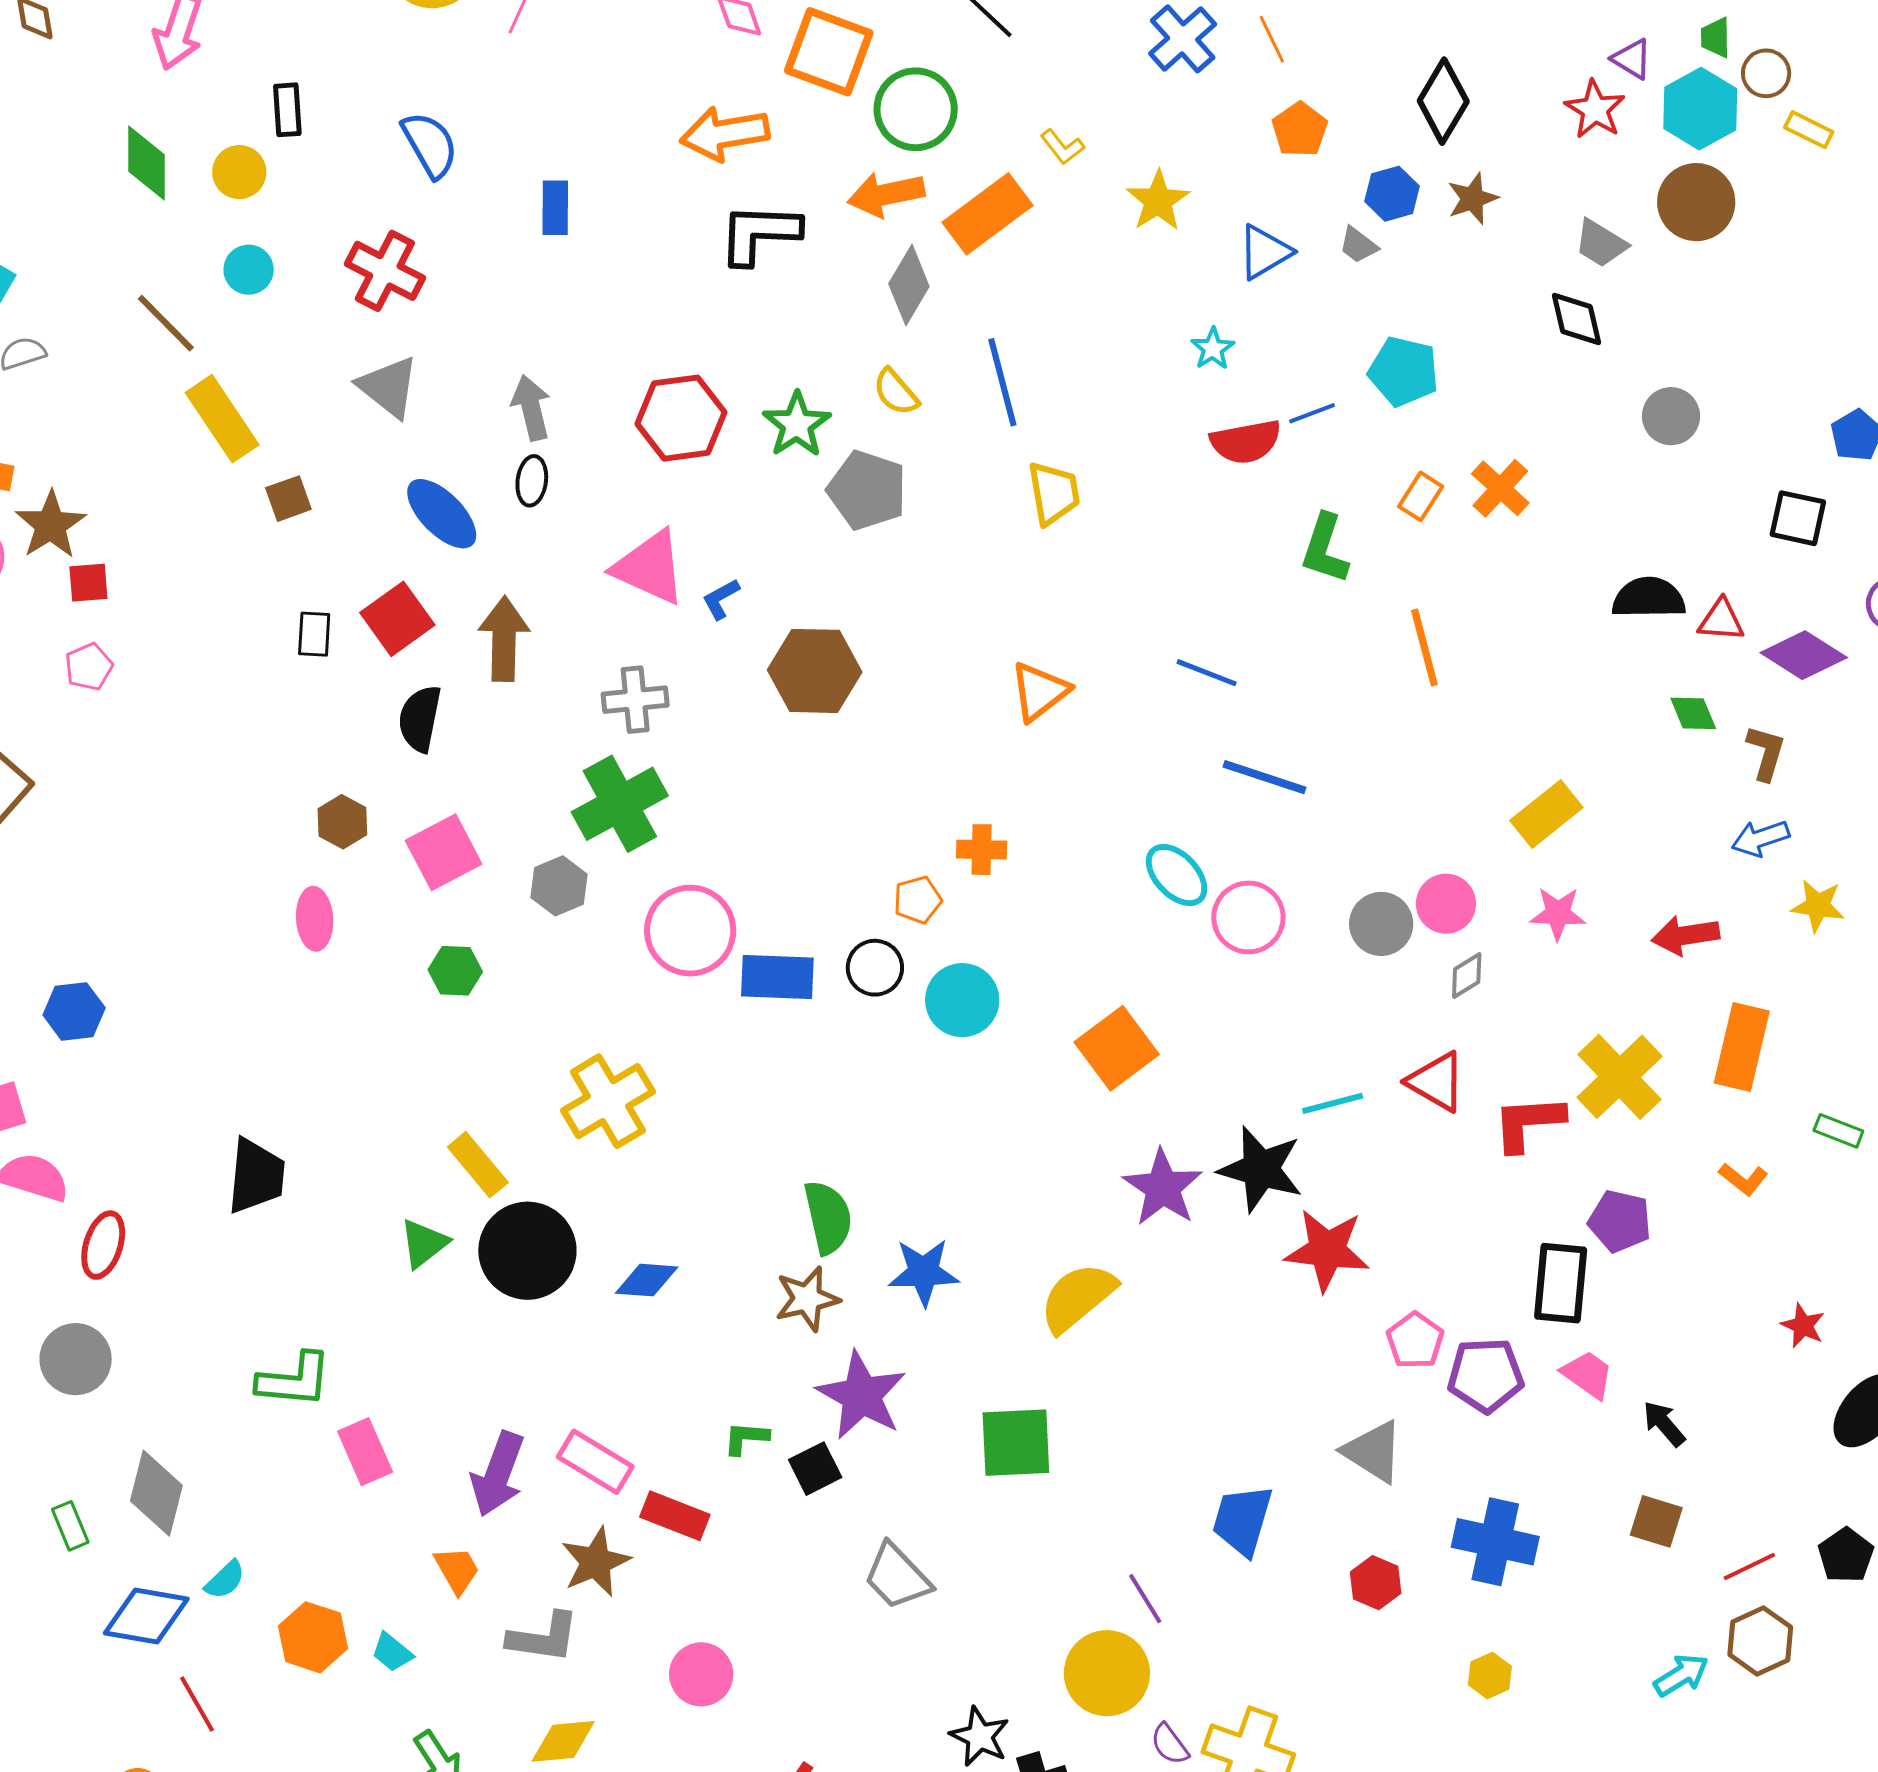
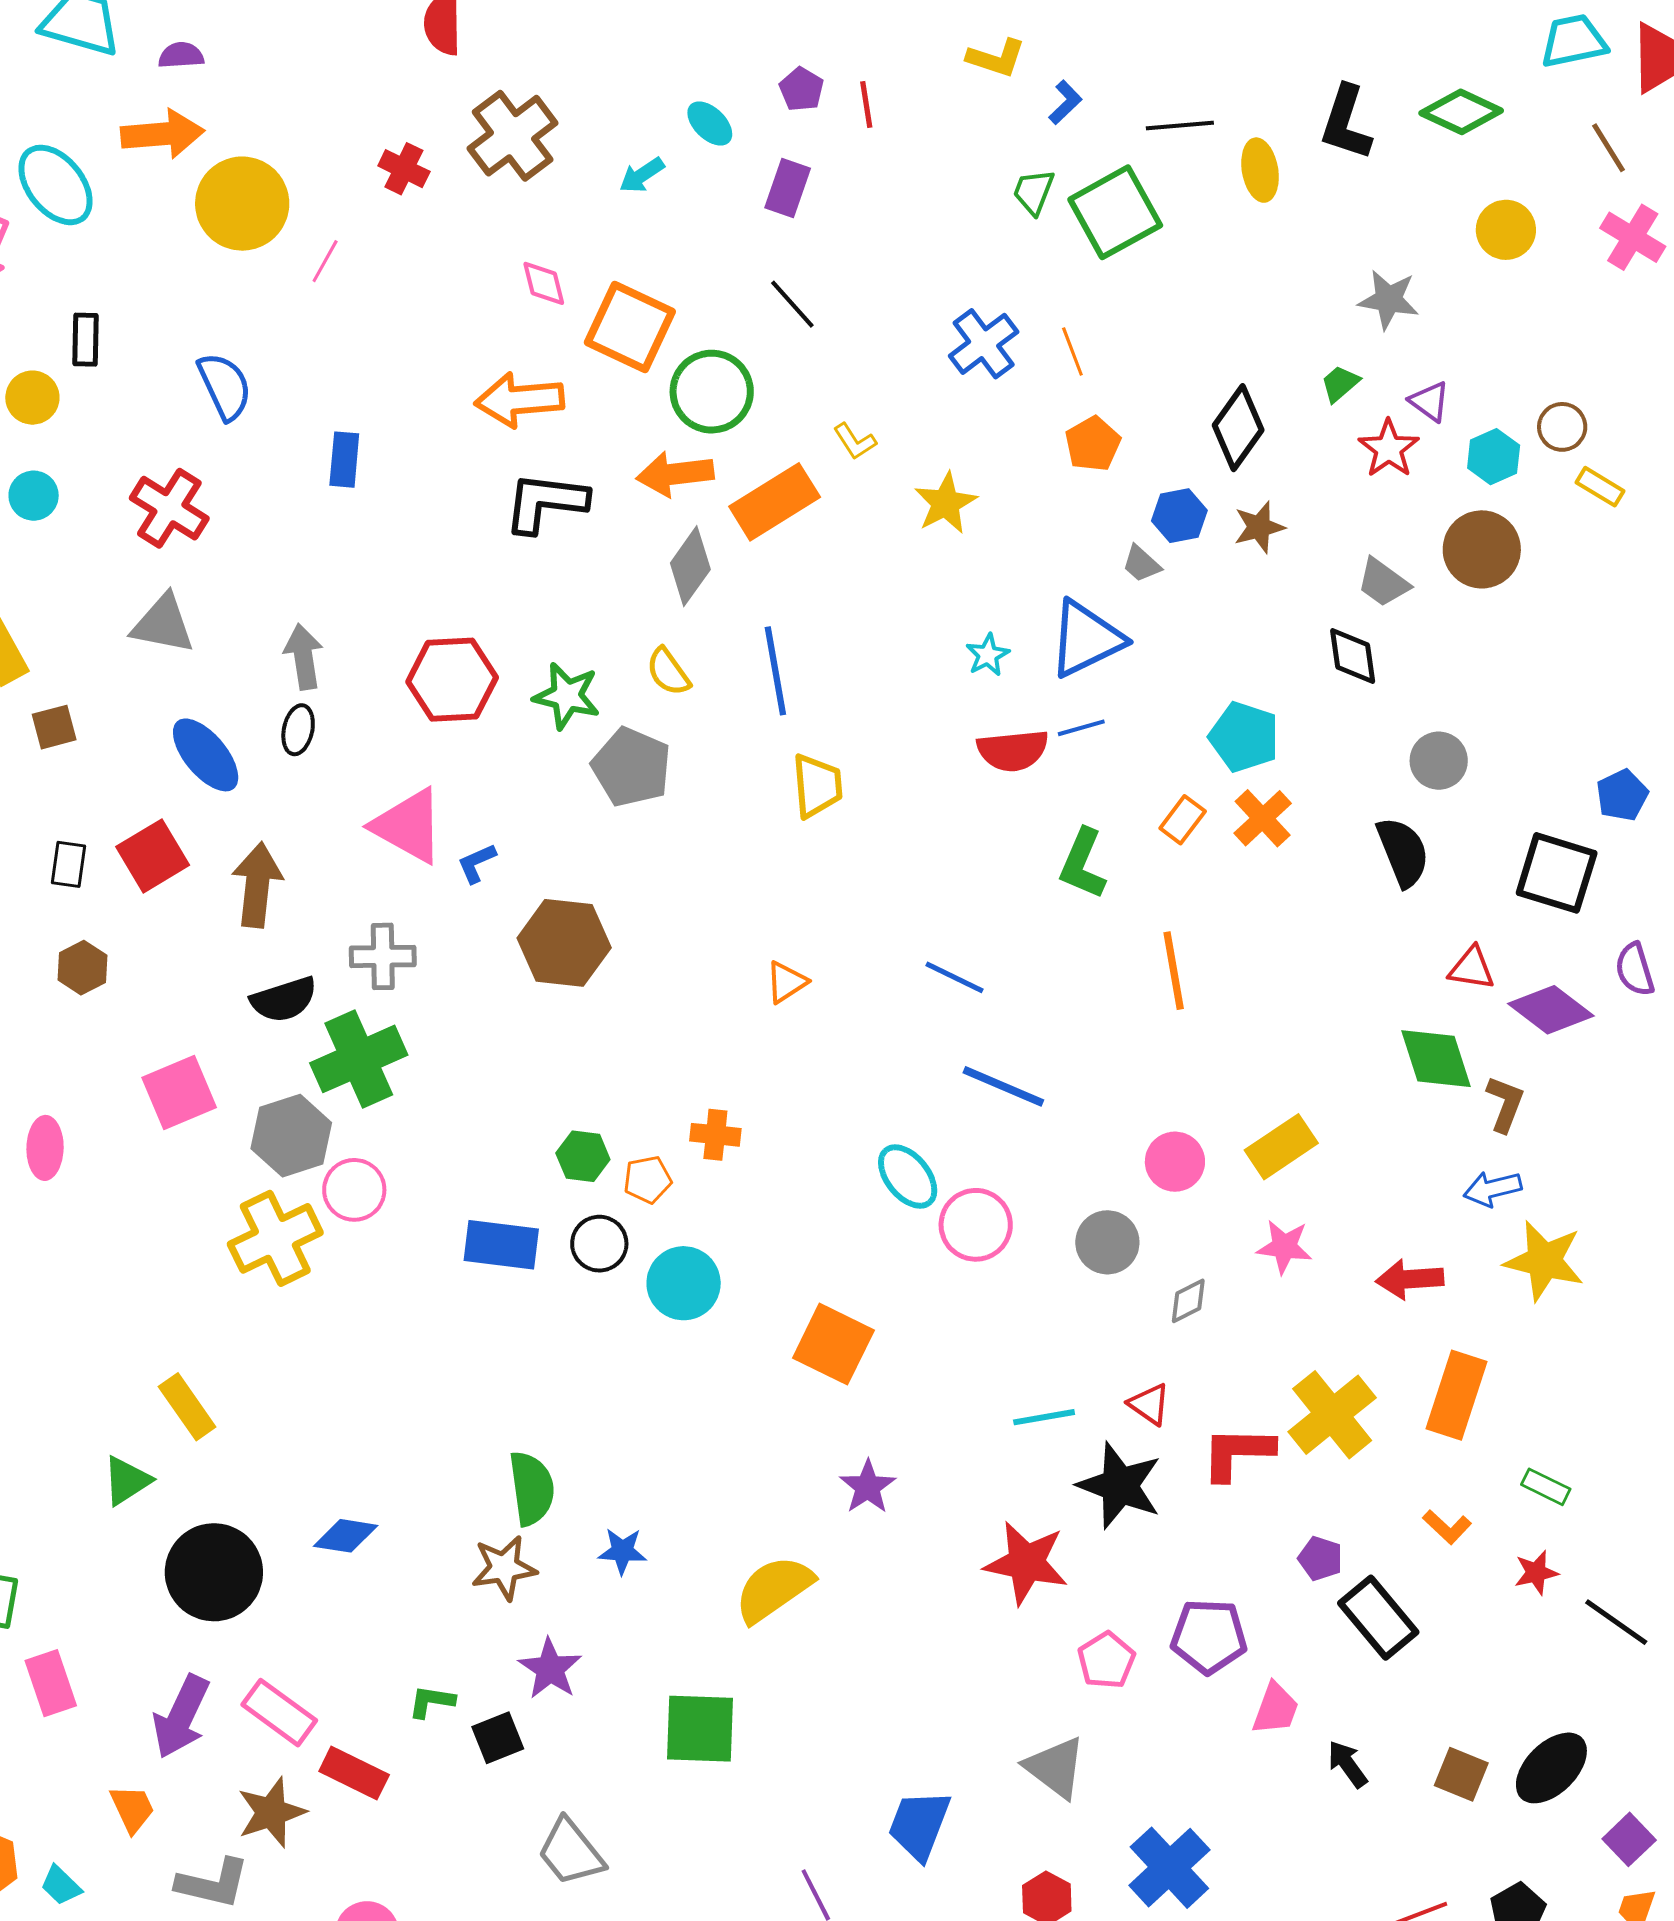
green trapezoid: (1716, 37) -> (1340, 384), moved, turned 45
cyan hexagon: (1700, 109) -> (1494, 457), size x0.7
blue triangle: (1265, 252) -> (1086, 639), moved, size x1.4
cyan pentagon: (1404, 371) -> (1244, 737), moved
gray triangle: (388, 387) -> (163, 624), turned -32
green star: (797, 425) -> (567, 696), turned -30
black square: (1798, 518) -> (1557, 873), size x1.4
black semicircle: (1649, 598) -> (1403, 852), moved, turned 64
orange triangle: (1039, 691) -> (786, 982), size x0.7
green diamond: (1693, 713) -> (1436, 1059), size x1.6
black semicircle: (420, 719) -> (284, 999), moved, turned -124
brown hexagon: (342, 822) -> (82, 968), moved
gray hexagon: (559, 886) -> (291, 1136), size x1.4
pink circle: (1446, 904) -> (1175, 1162), moved
yellow star: (1818, 906) -> (1544, 1261), size x1.5
pink circle: (690, 931) -> (354, 1190), moved, size x0.7
green hexagon: (455, 971) -> (583, 1156), moved
orange square: (1117, 1048) -> (833, 1344), turned -32
red triangle: (1436, 1082) -> (1149, 1404), size x0.7
yellow cross: (608, 1101) -> (275, 1238), moved
black star: (1261, 1169) -> (1120, 1486), moved
purple star: (1163, 1188) -> (868, 1487), size x0.7
purple pentagon: (1620, 1221) -> (1320, 1558), size x0.7
black circle: (527, 1251) -> (214, 1572), moved
blue star: (924, 1272) -> (622, 1551), size x0.7
black rectangle: (1561, 1283) -> (1378, 1618), moved, turned -50
red star: (1803, 1326) -> (1536, 1573), moved, turned 30
purple pentagon: (1485, 1375) -> (1209, 1636), moved
pink trapezoid: (1588, 1375) -> (1275, 1709), turned 70
purple star: (861, 1395) -> (550, 1669), size x0.7
brown square: (1656, 1521) -> (1461, 1774), moved
blue cross: (1495, 1542) -> (1169, 1868), turned 30

